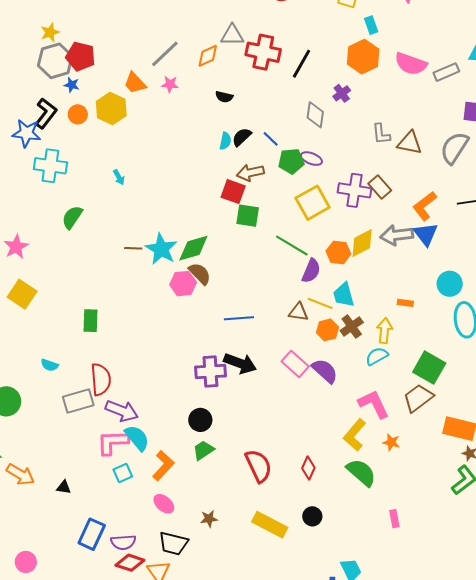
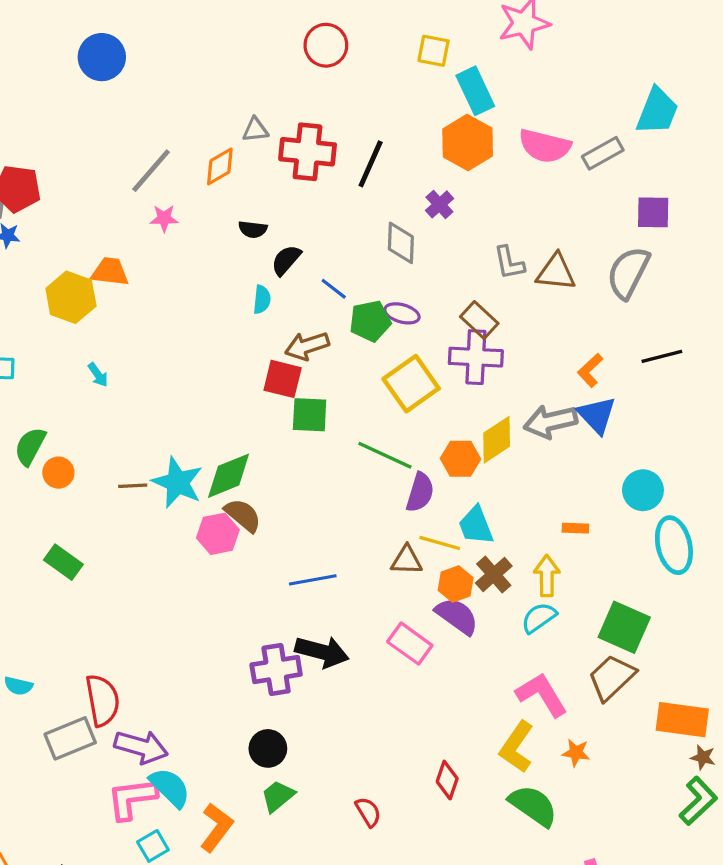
cyan rectangle: (371, 25) -> (475, 91), size x1.6
gray triangle: (232, 35) -> (255, 130), size x0.7
orange trapezoid: (135, 83) -> (110, 272), moved, turned 145
yellow hexagon: (111, 109) -> (71, 297), moved
orange circle: (78, 114) -> (58, 473), moved
black semicircle: (242, 137) -> (286, 260), moved
brown rectangle: (380, 187) -> (479, 320), moved
orange L-shape: (425, 206) -> (590, 370), size x0.7
green rectangle: (90, 321) -> (63, 562), moved, turned -50
purple semicircle: (325, 371) -> (457, 616), moved
red semicircle: (258, 466) -> (368, 812), size x0.6
red diamond: (308, 468) -> (447, 780), moved

